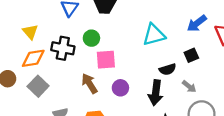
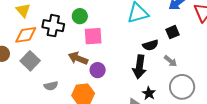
brown arrow: (90, 84) -> (78, 58), turned -36
purple circle: (120, 88) -> (98, 70), moved

